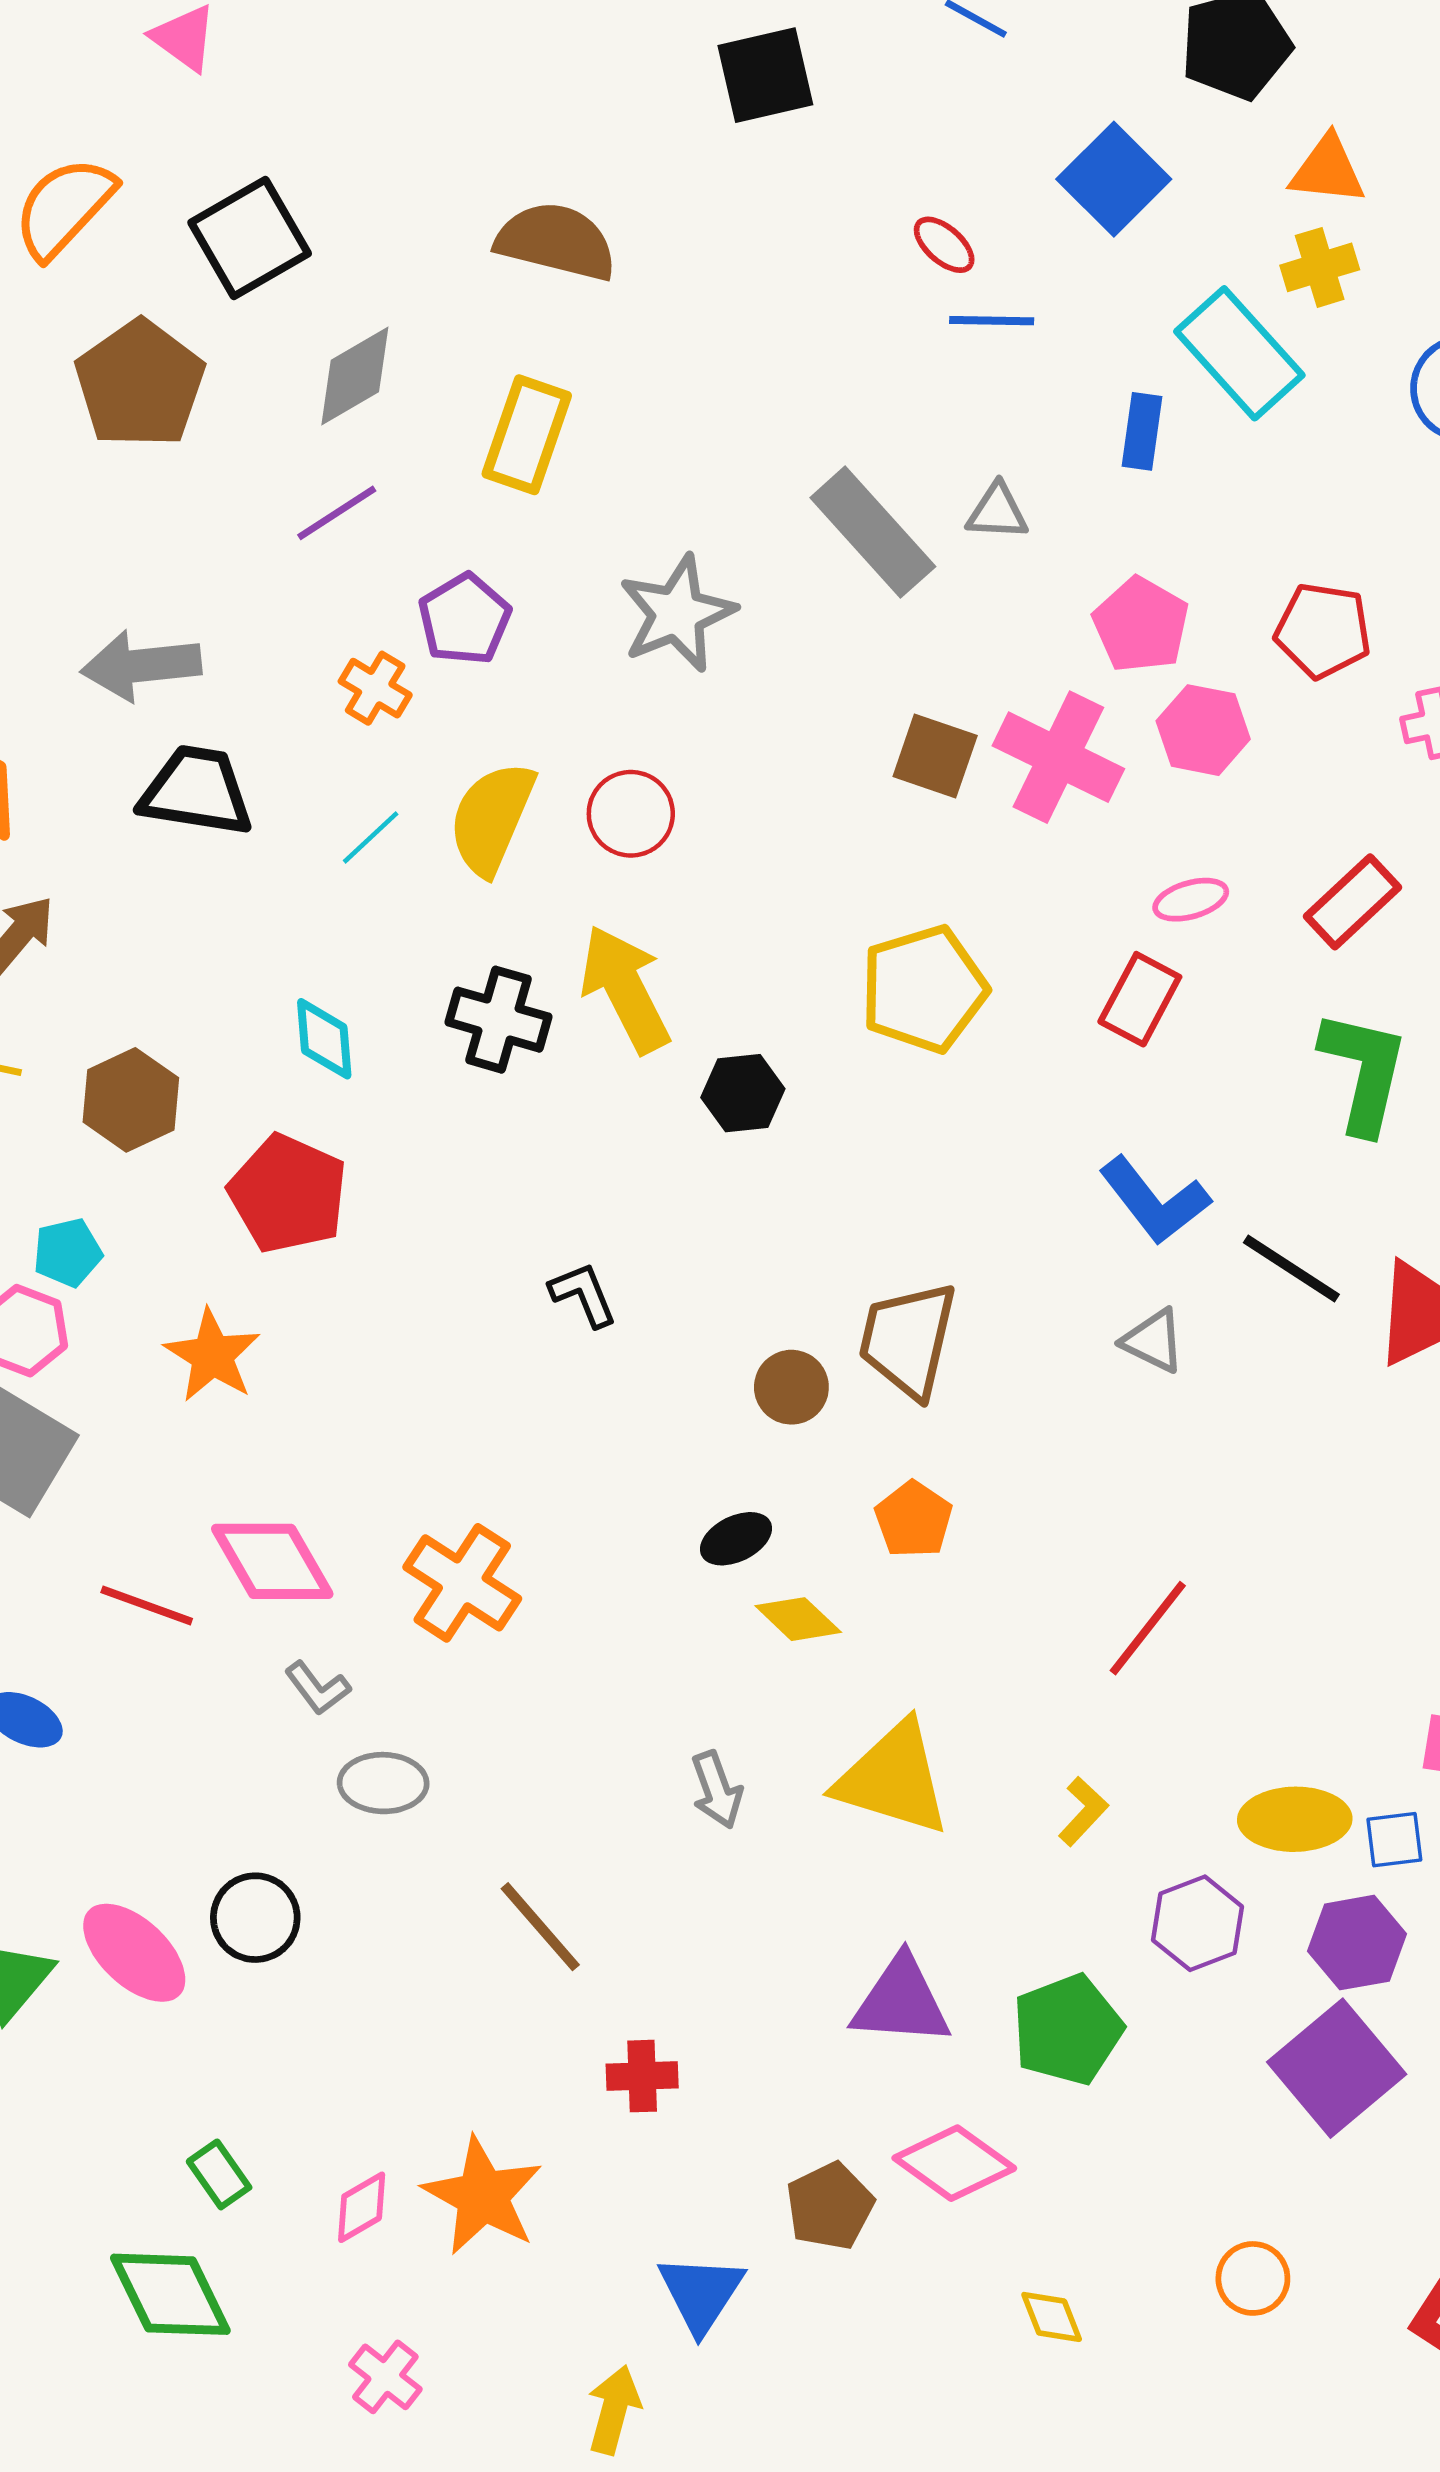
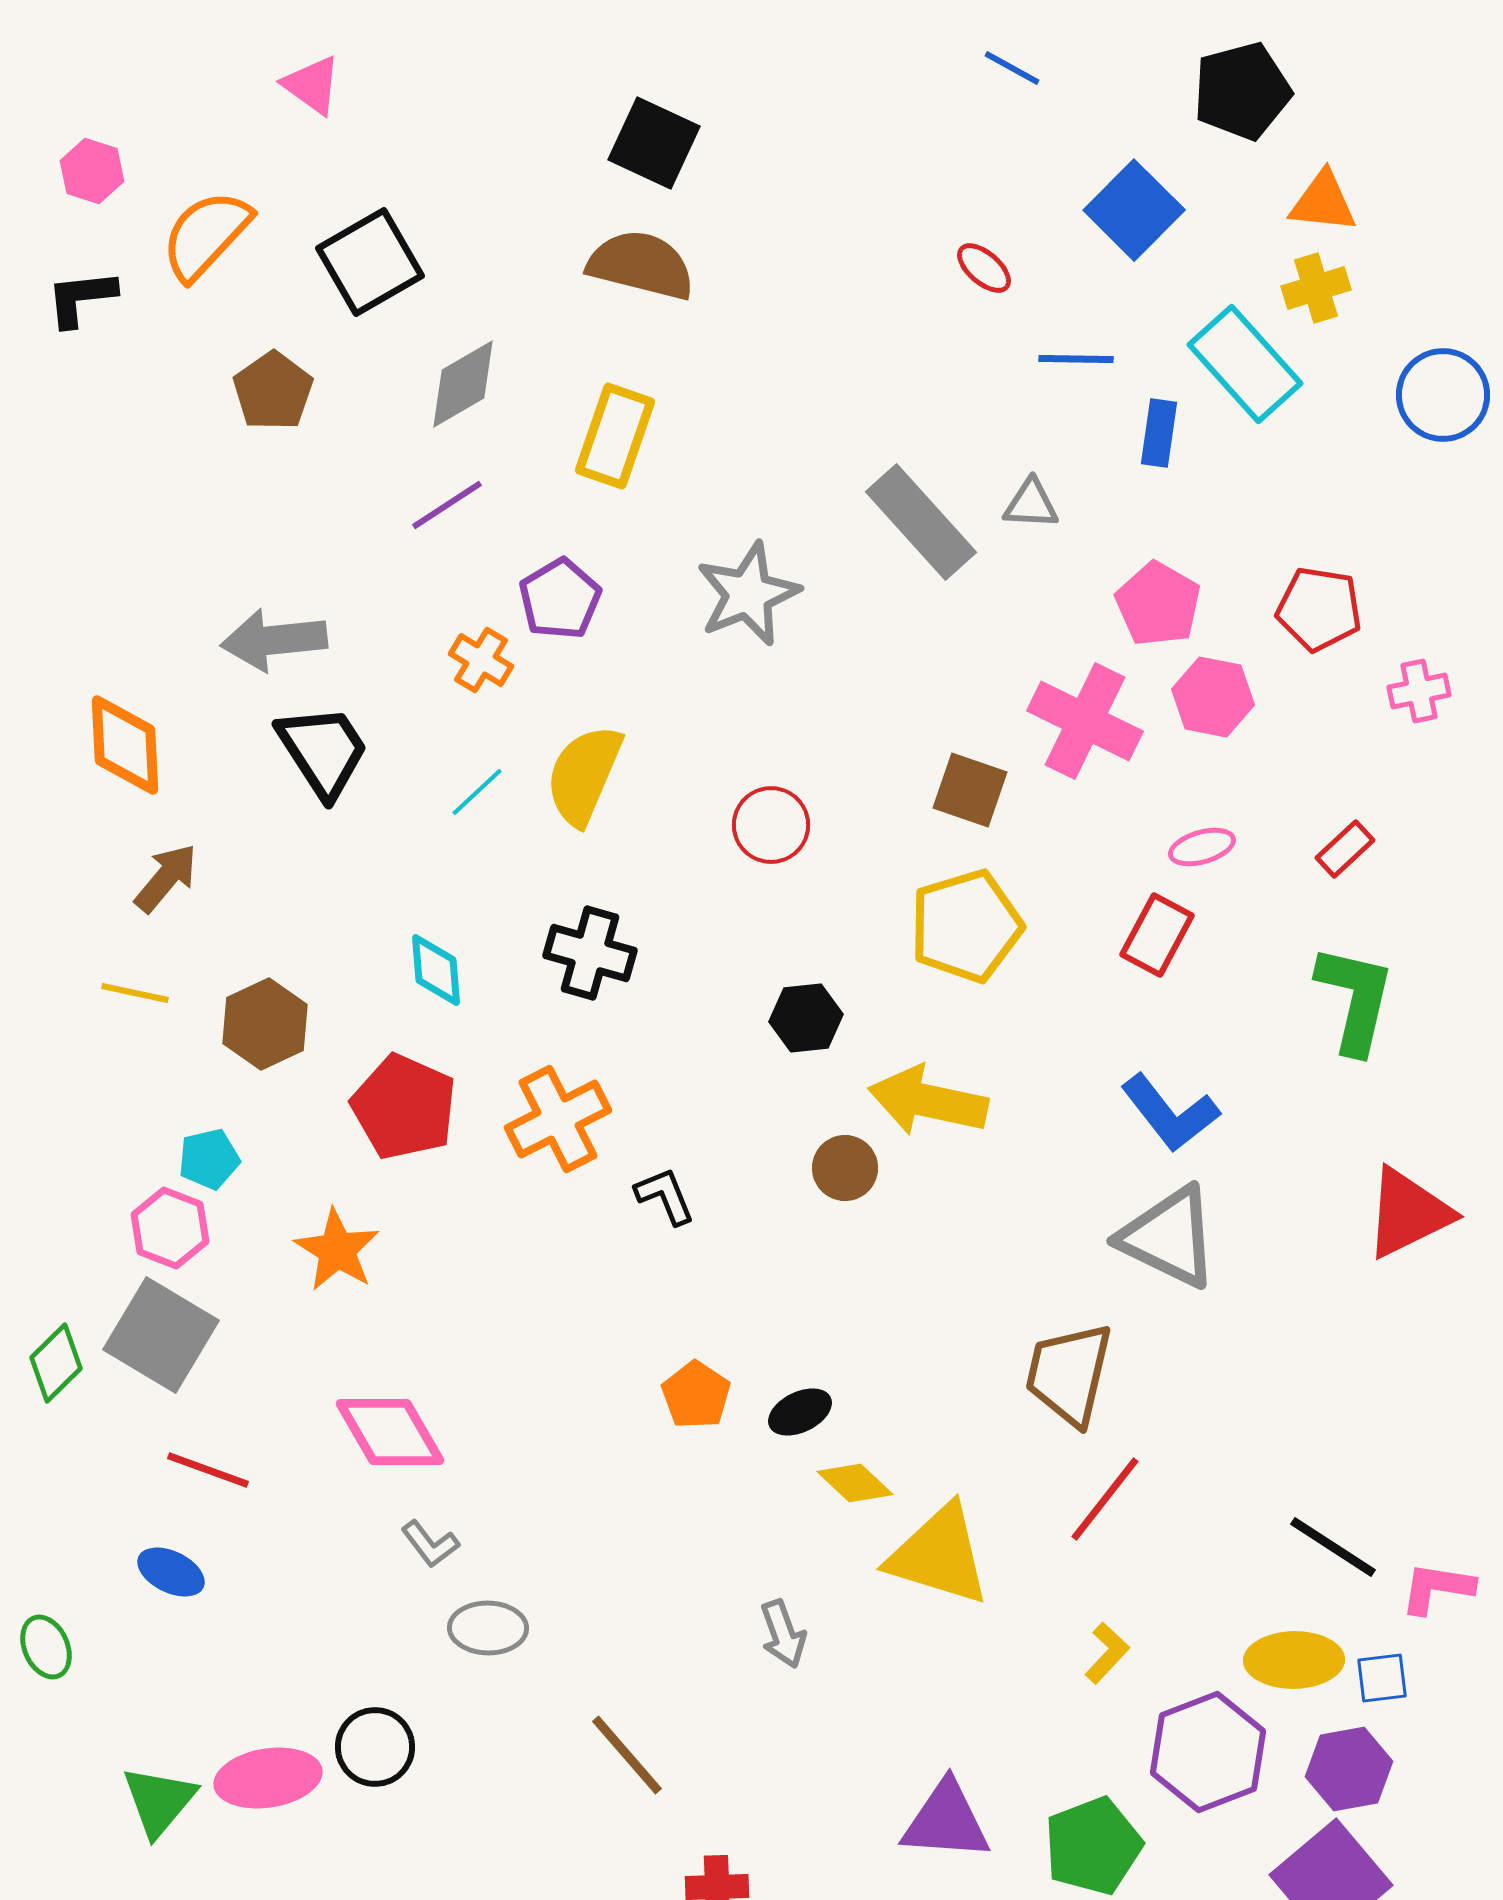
black square: (765, 75) -> (654, 143), moved, turned 38
blue line: (992, 321) -> (1076, 359), moved
brown pentagon: (140, 384) -> (273, 391), size x0.7
brown square: (935, 756) -> (970, 790), moved
black trapezoid: (196, 791) -> (323, 751), turned 48
red circle: (631, 814) -> (771, 825), moved
red rectangle: (1352, 902) -> (1345, 849), size x0.7
yellow arrow: (625, 989) -> (928, 1101), moved, turned -51
black line: (1291, 1268) -> (1333, 1547), moved
brown trapezoid: (908, 1340) -> (1069, 1374), moved
gray triangle: (1153, 1341) -> (1169, 1237), size x1.8
brown circle: (791, 1387) -> (845, 1168), moved
orange pentagon: (914, 1520) -> (696, 1395), moved
orange cross: (462, 1583) -> (558, 1119), moved, turned 30
red line: (147, 1605) -> (208, 1470), moved
red line: (1148, 1628) -> (1105, 1499), moved
yellow triangle: (893, 1779) -> (939, 1555), moved
purple hexagon: (1197, 1923) -> (1208, 1752), size x1.4
pink ellipse: (134, 1953) -> (268, 1778), turned -52

